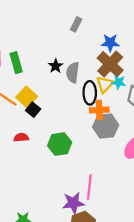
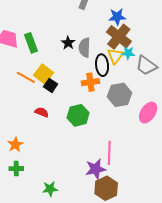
orange cross: (99, 110) -> (90, 82), moved
red semicircle: (21, 137) -> (42, 112), turned 32

